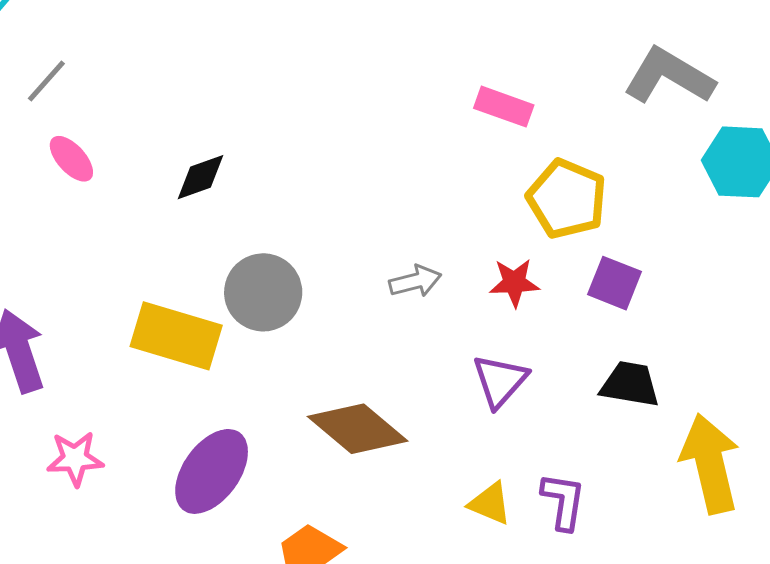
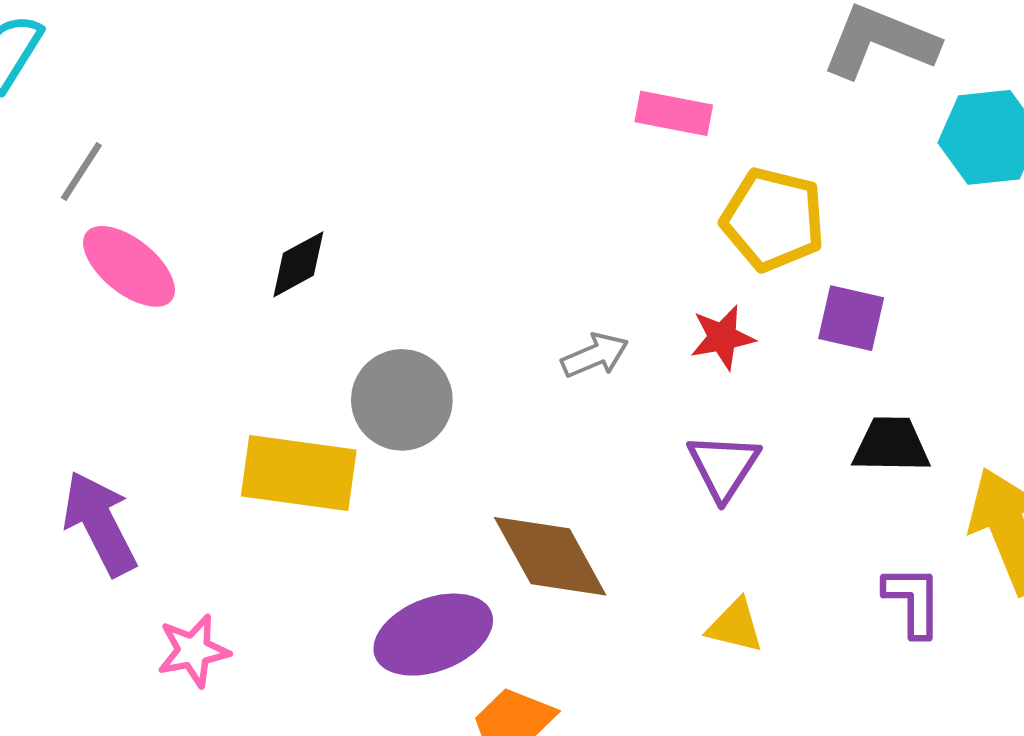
pink ellipse: (71, 159) -> (129, 266), size x1.5
brown diamond: (358, 429) -> (550, 556), turned 30
purple ellipse: (212, 471) -> (433, 635), moved, turned 42
purple L-shape: (563, 501) -> (913, 601), moved

